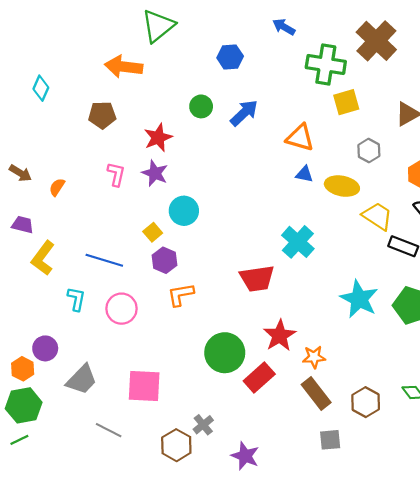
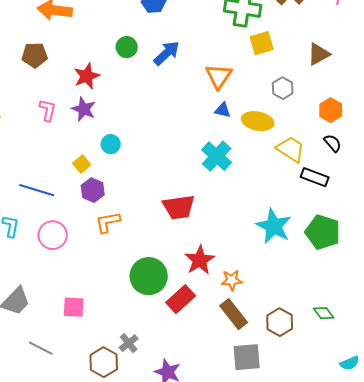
orange triangle: (300, 138) -> (219, 76), turned 48
cyan circle: (184, 211) -> (111, 144), size x0.7
cyan cross: (298, 242) -> (217, 156), moved
pink square: (144, 386) -> (74, 307), size x0.7
gray square: (330, 440) -> (247, 357), size x1.4

